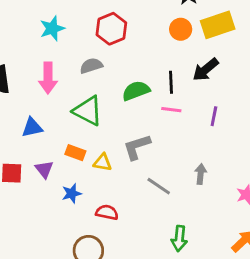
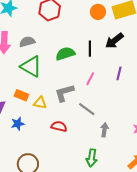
gray semicircle: (91, 66) -> (27, 42), moved
pink line: (171, 110) -> (90, 79), moved, turned -72
gray arrow: (201, 174) -> (104, 130), moved
gray line: (159, 186) -> (87, 109), moved
red semicircle: (107, 212) -> (59, 126), moved

